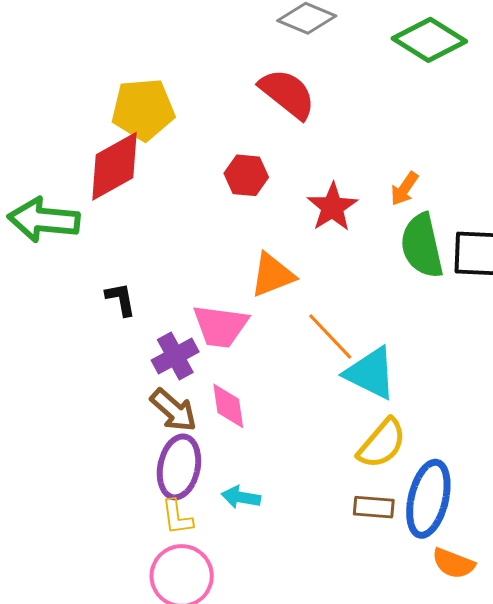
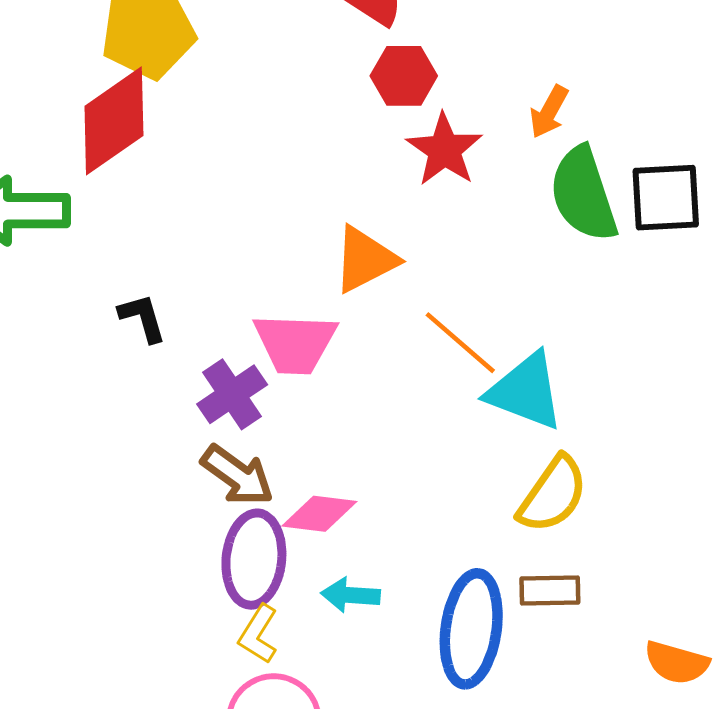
red hexagon: (246, 175) -> (404, 76), moved
pink diamond: (228, 406) -> (319, 514), moved, turned -69
blue ellipse: (428, 499) -> (471, 629), moved
yellow L-shape: (177, 517) -> (258, 634), turned 45

